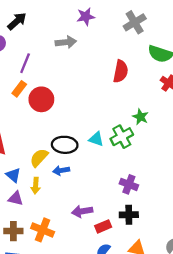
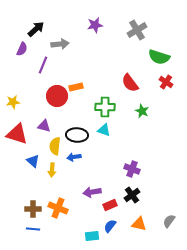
gray arrow: (66, 42) -> (60, 44), moved
red semicircle: (121, 71) -> (130, 83), moved, turned 132
orange rectangle: (19, 89) -> (76, 87), moved, turned 40
green cross: (122, 137) -> (105, 107), moved, turned 30
yellow semicircle: (39, 158) -> (55, 146), turned -36
purple triangle: (16, 198) -> (44, 126), moved
black cross: (129, 215) -> (132, 195), turned -35

